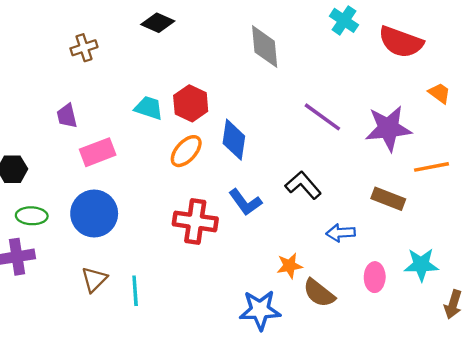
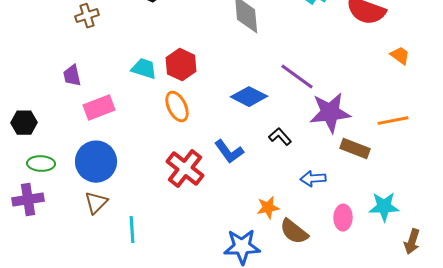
purple star: (388, 128) -> (330, 113), moved
blue diamond: (234, 140) -> (249, 97), moved, turned -72
orange ellipse: (186, 151) -> (177, 107), turned -68
black L-shape: (303, 185) -> (280, 137), size x0.7
red cross: (195, 221) -> (185, 169), turned 30
brown triangle: (94, 279) -> (96, 203), moved

